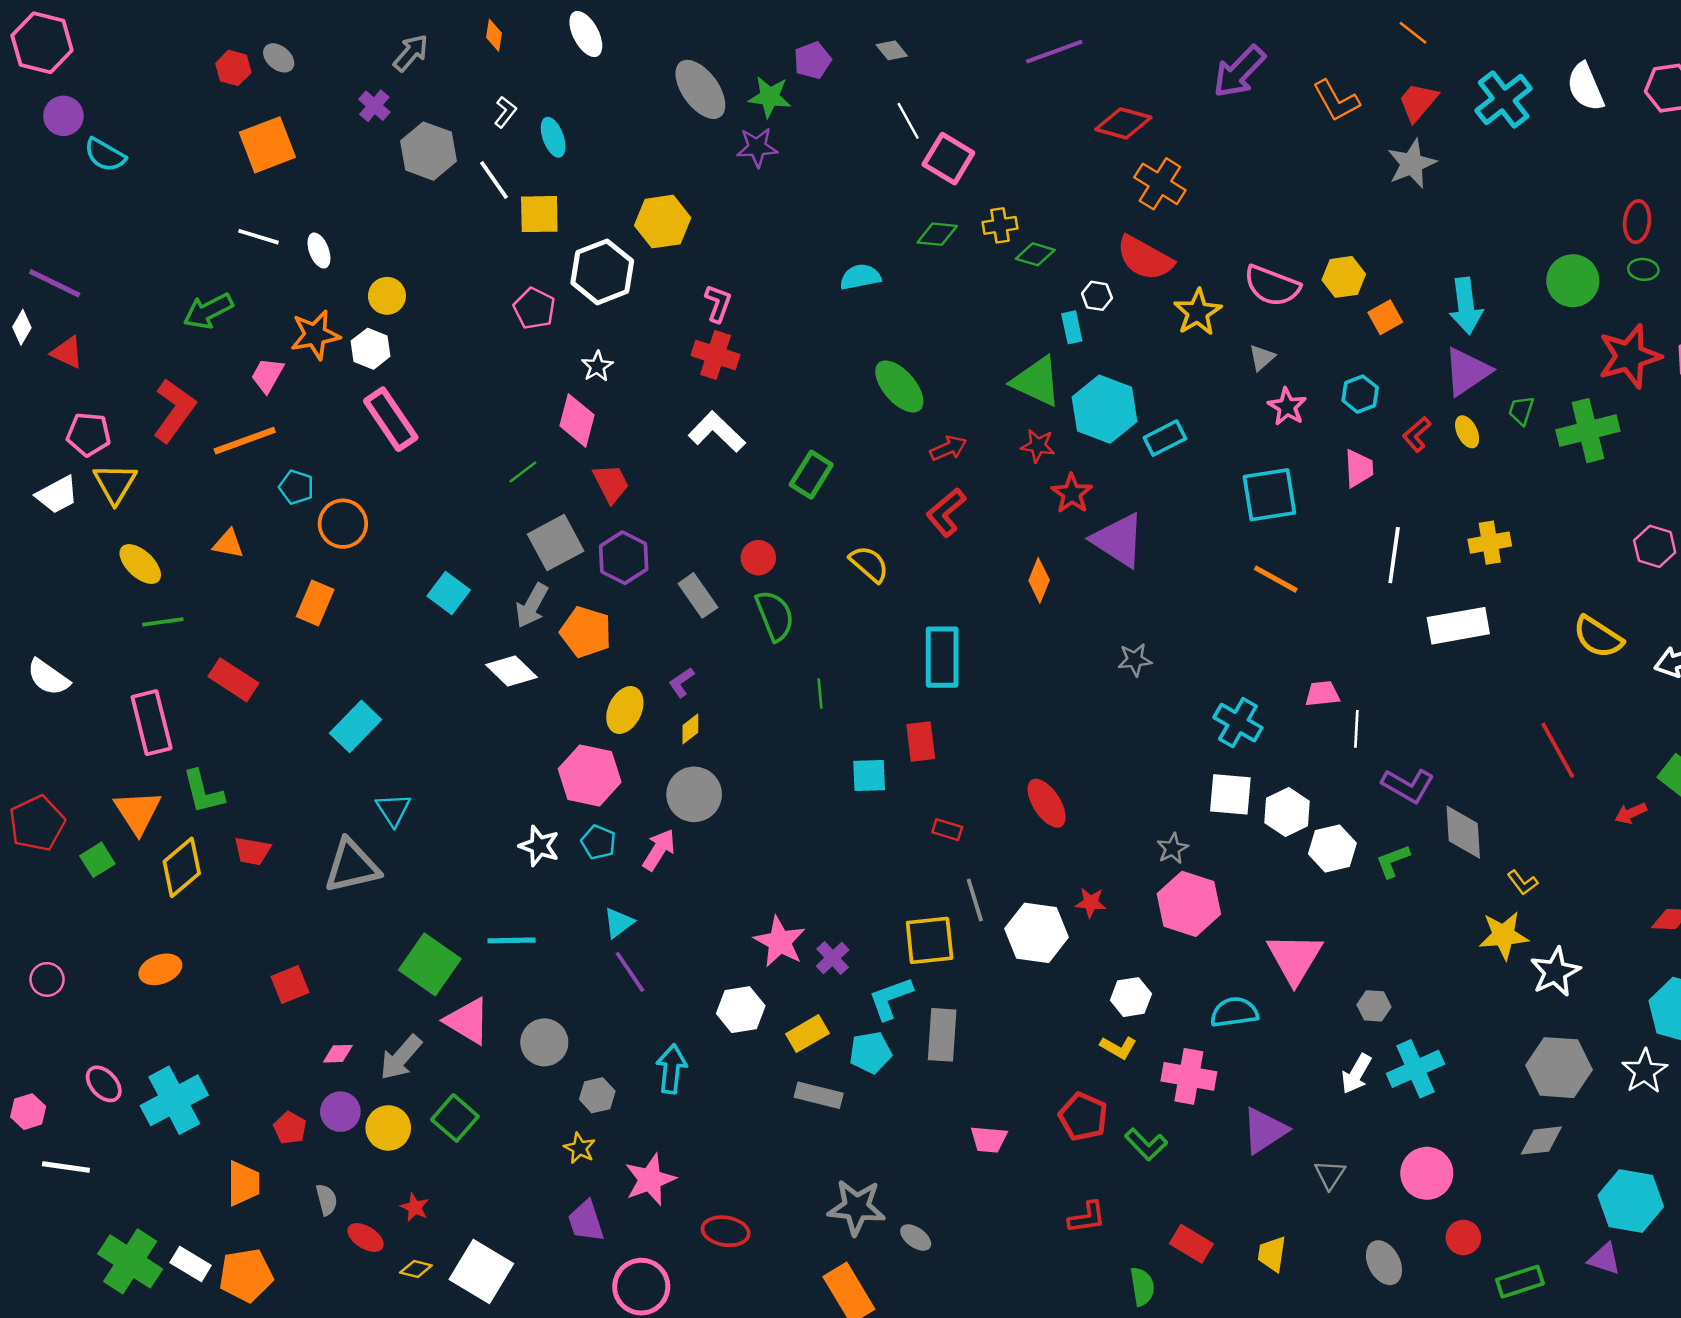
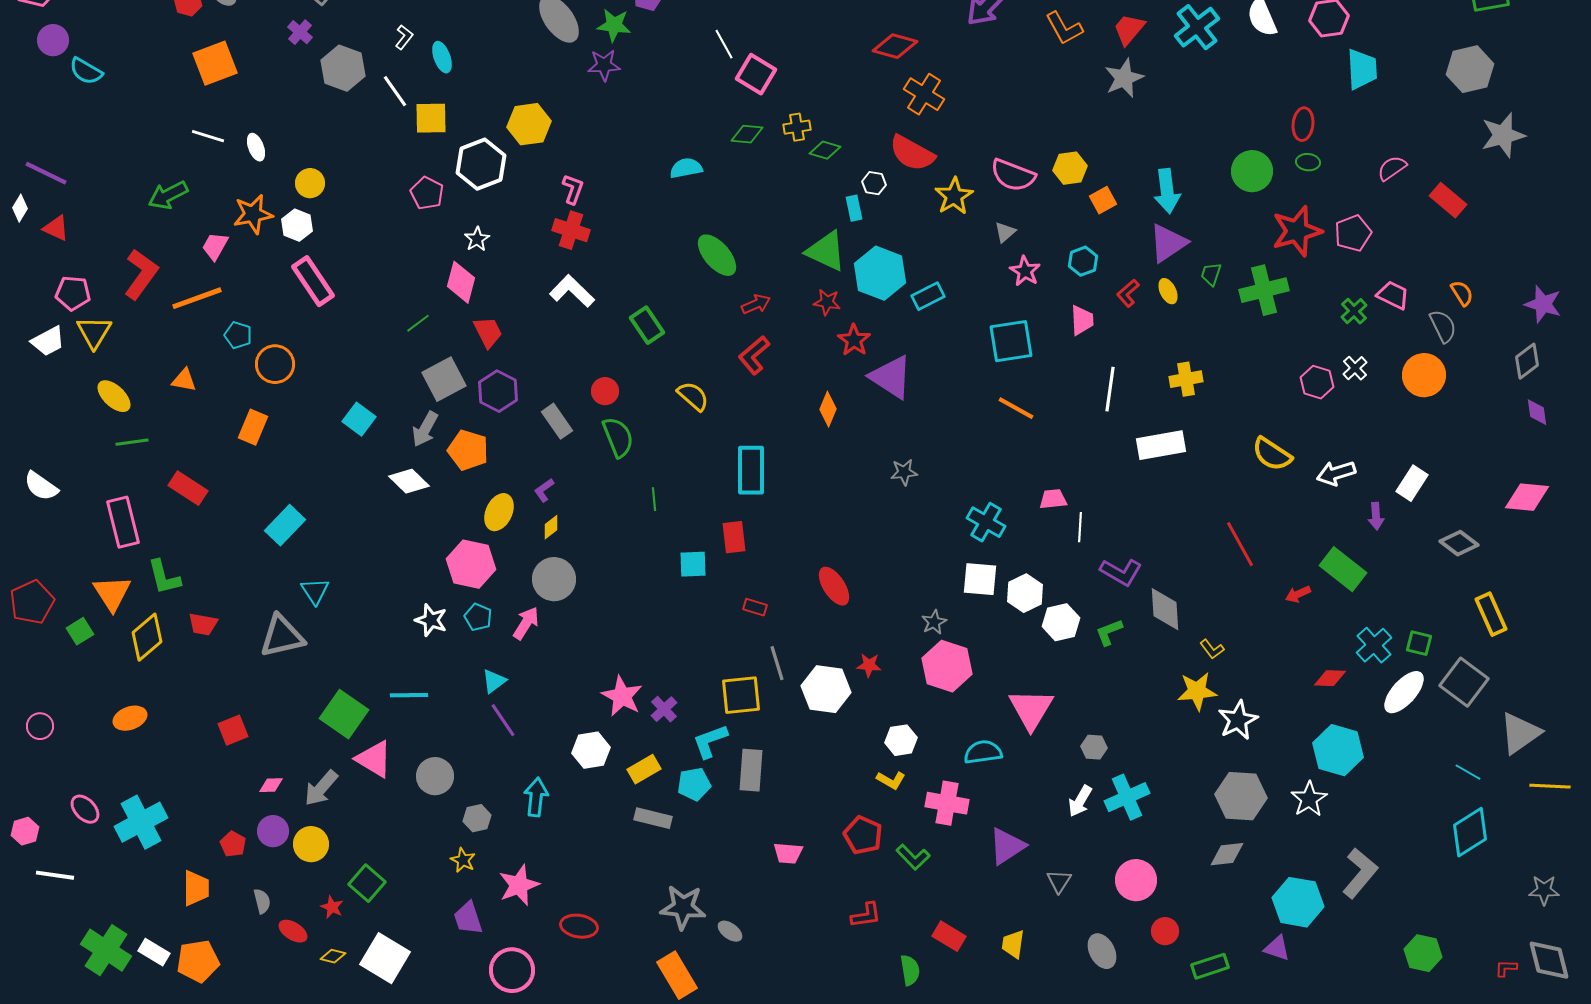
green rectangle: (811, 475) -> (647, 325), turned -66
green square: (455, 1118) -> (367, 883), moved

